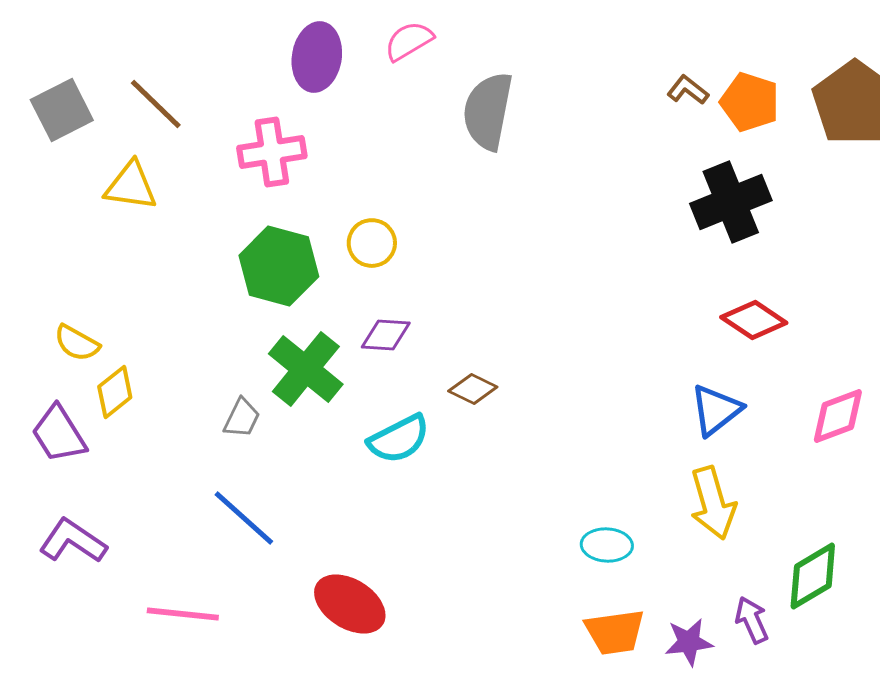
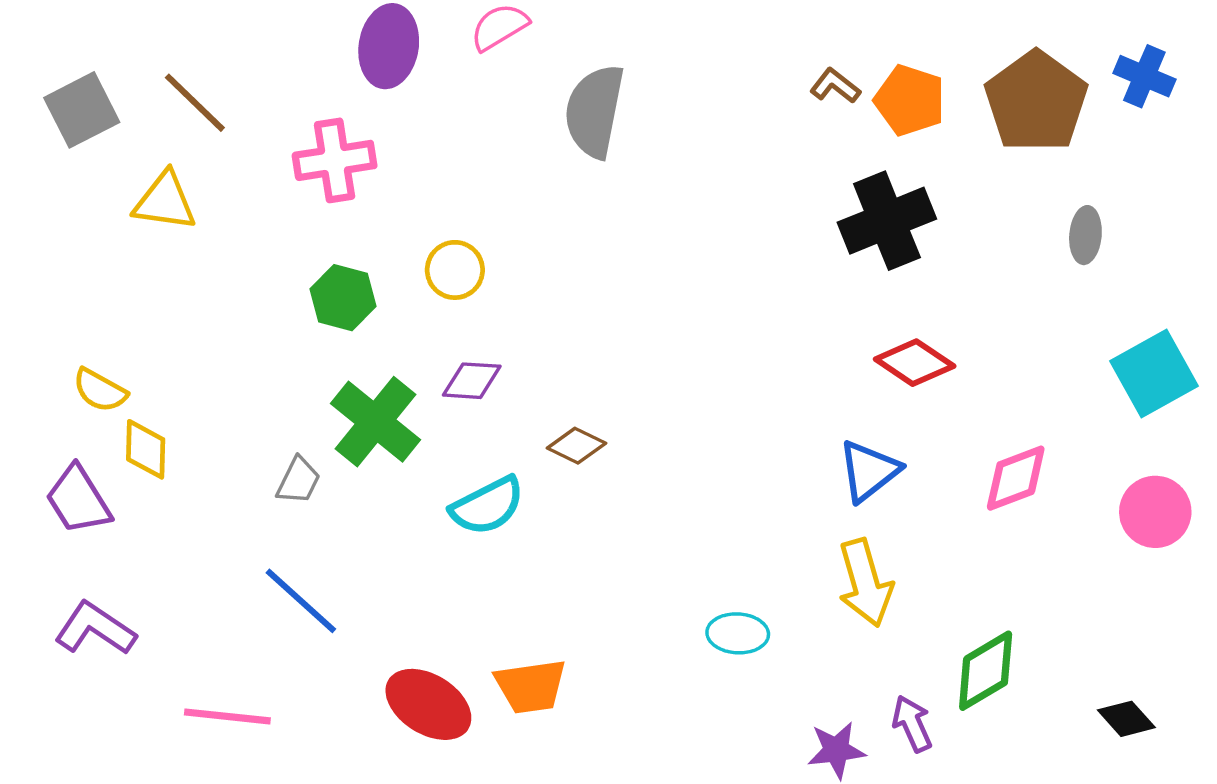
green hexagon: (279, 266) -> (343, 298), size x0.7
yellow diamond: (115, 392) -> (146, 449), turned -50
orange trapezoid: (615, 632) -> (531, 686), moved

